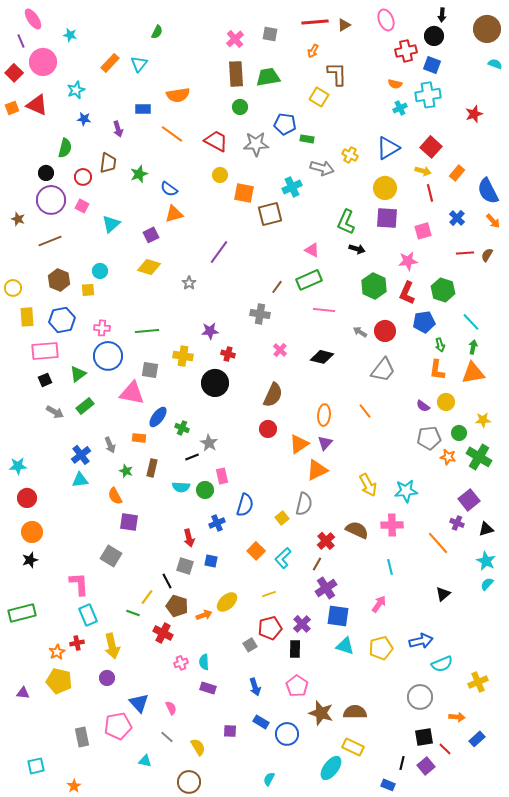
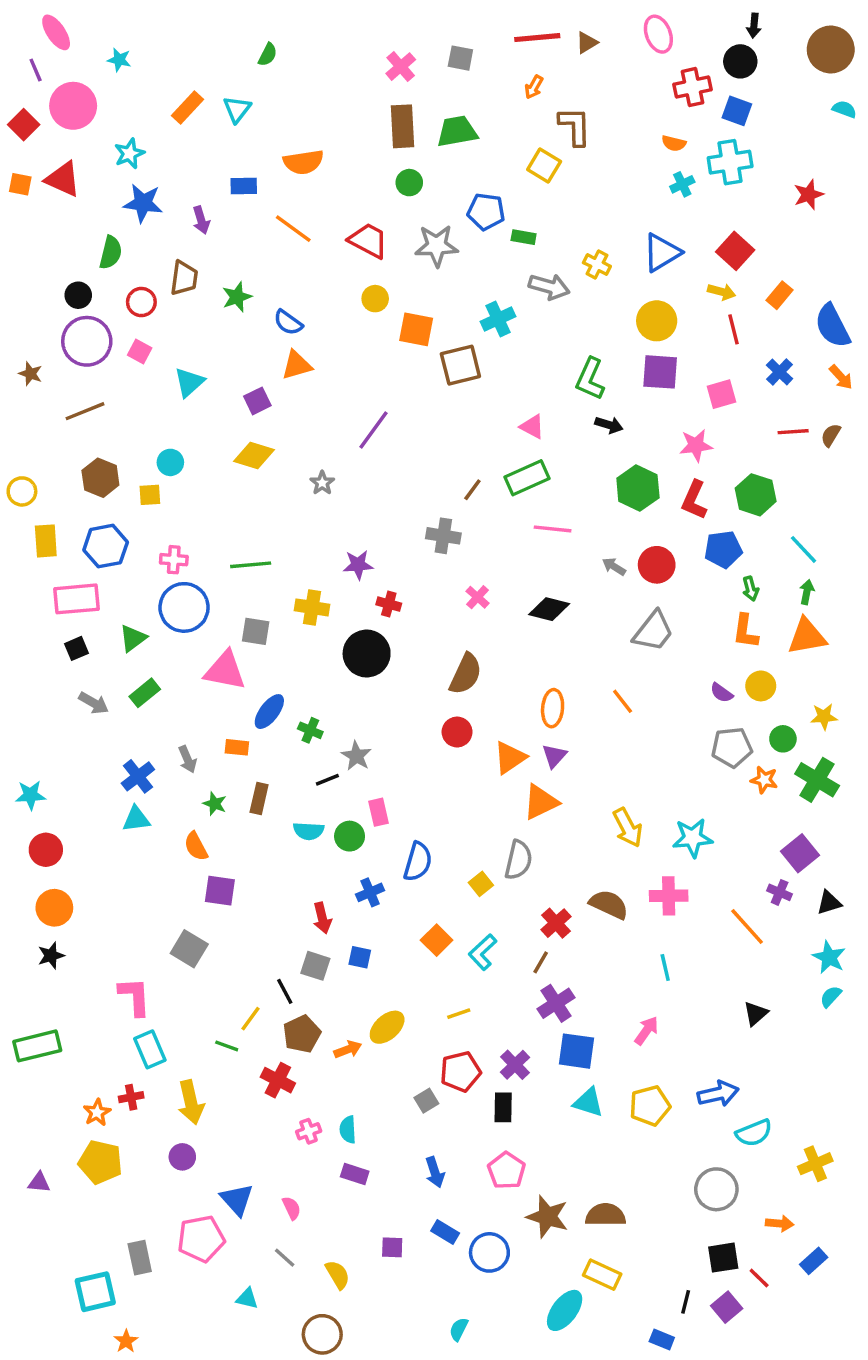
orange square: (12, 108) -> (20, 184), turned 32
blue star: (84, 119) -> (143, 203), size x1.6
brown pentagon: (177, 606) -> (302, 1034), turned 30
cyan square: (36, 766) -> (95, 1292), moved, size x1.4

